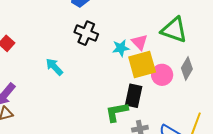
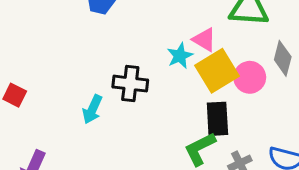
black cross: (86, 33) -> (130, 84), moved
cyan arrow: (54, 67) -> (92, 109), turned -96

